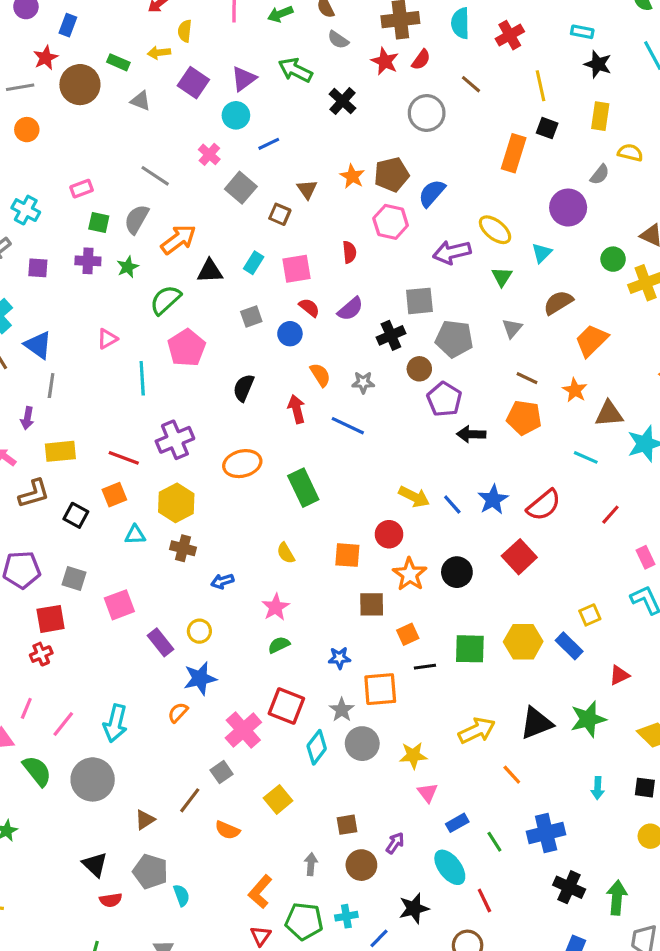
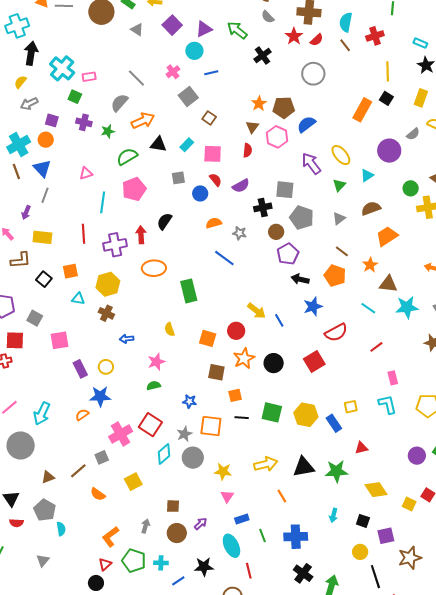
brown line: (471, 84) -> (345, 45), moved
orange circle: (27, 130) -> (46, 140), moved
brown triangle: (307, 189) -> (252, 127), moved
cyan cross: (26, 210) -> (62, 68), moved, size x1.4
green square: (99, 223) -> (75, 97), moved
purple arrow: (452, 252) -> (311, 163), turned 55
orange semicircle: (320, 375) -> (214, 223), turned -84
red arrow: (297, 409) -> (141, 235), moved
red line: (124, 458) -> (83, 234), moved, turned 54
blue star: (493, 500) -> (313, 307), moved

